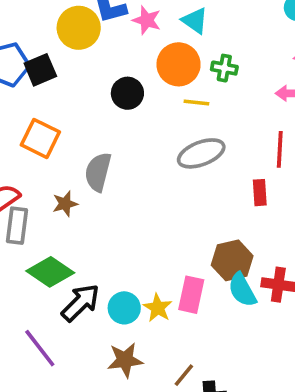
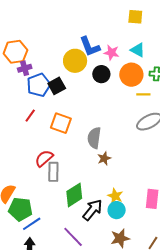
black circle: (127, 93) -> (101, 74), moved
brown star: (65, 204) -> (104, 158), moved
green diamond: (50, 272) -> (74, 195), turned -60
yellow star: (158, 308) -> (115, 196), moved

